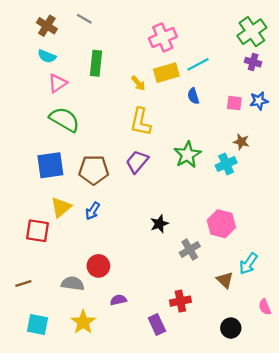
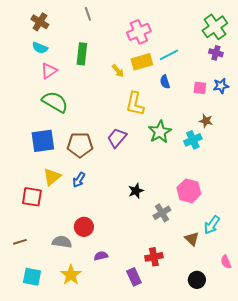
gray line: (84, 19) -> (88, 14), moved, turned 40
yellow L-shape: (141, 122) -> (135, 104), moved

